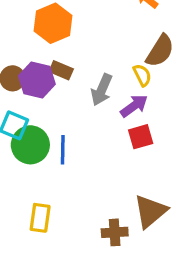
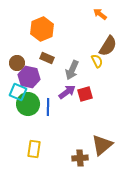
purple hexagon: (37, 80) -> (29, 77), moved
purple arrow: (134, 106) -> (67, 92), moved
red square: (141, 137) -> (85, 94), moved

